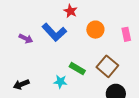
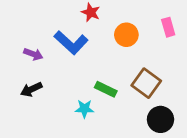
pink rectangle: (126, 34) -> (168, 27), moved
black arrow: (21, 84) -> (31, 89), moved

